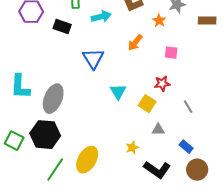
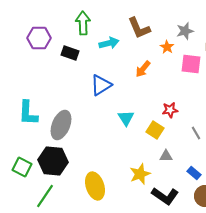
pink square: (171, 53) -> (191, 64), moved, size x1.5
blue triangle: (93, 59) -> (101, 85), turned 30
yellow star: (132, 148) -> (140, 174), size x1.5
yellow ellipse: (87, 160) -> (95, 186), turned -48
green line: (55, 170) -> (45, 196), moved

